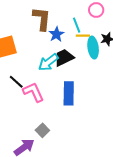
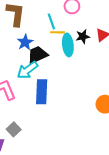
blue star: (56, 34) -> (25, 42), moved
cyan arrow: (48, 62) -> (27, 70), moved

